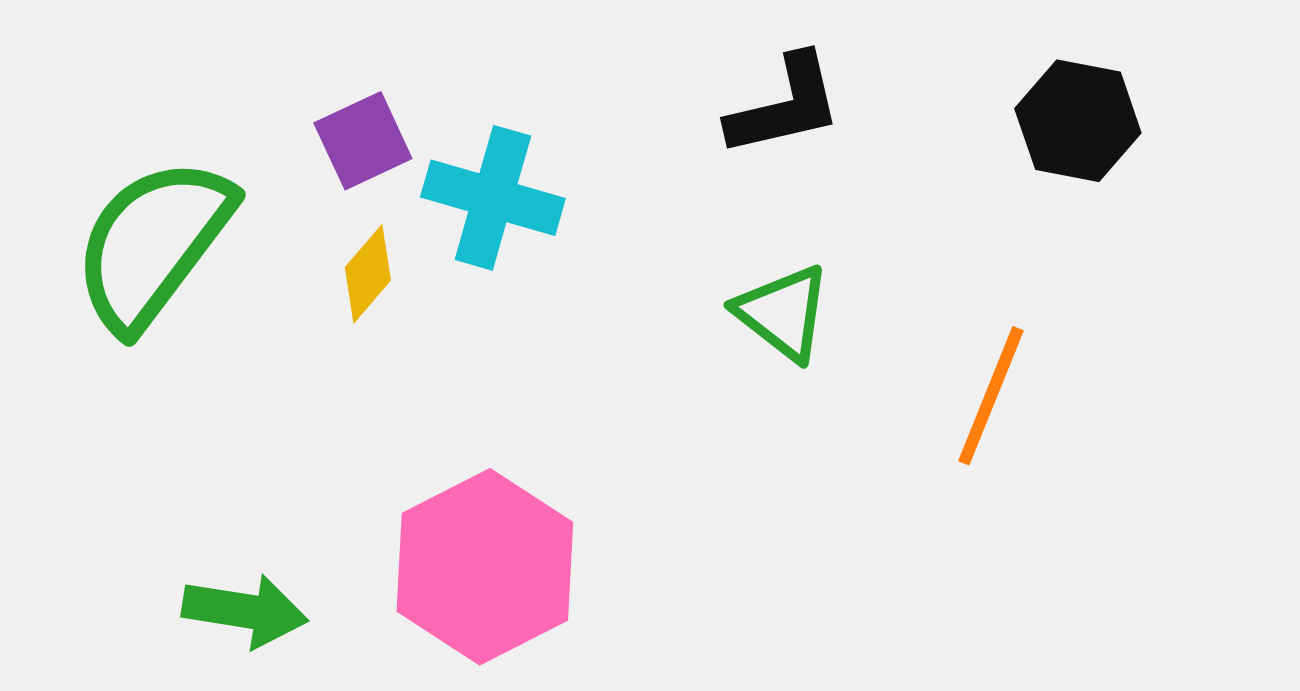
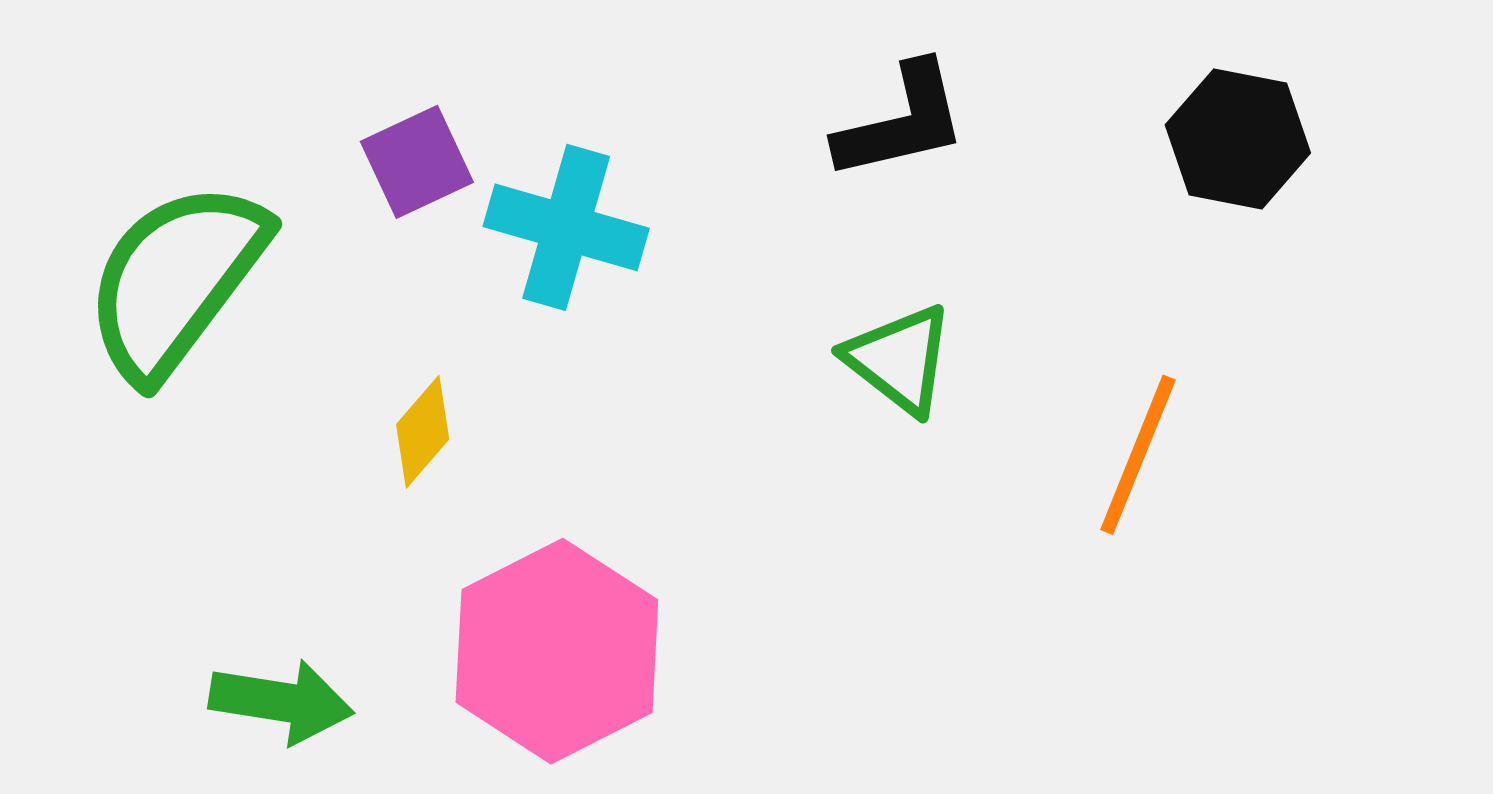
yellow diamond: (368, 274) -> (423, 432), moved

